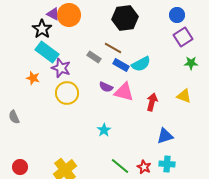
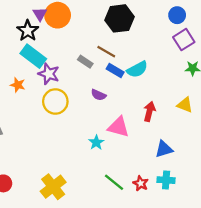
purple triangle: (53, 14) -> (40, 14), turned 32
pink triangle: (124, 92) -> (118, 127), moved

